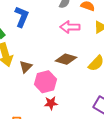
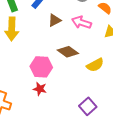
brown triangle: (26, 67) -> (55, 20), moved

